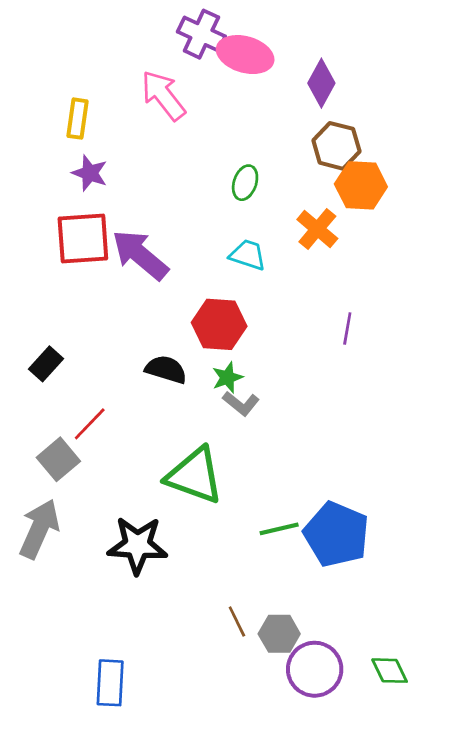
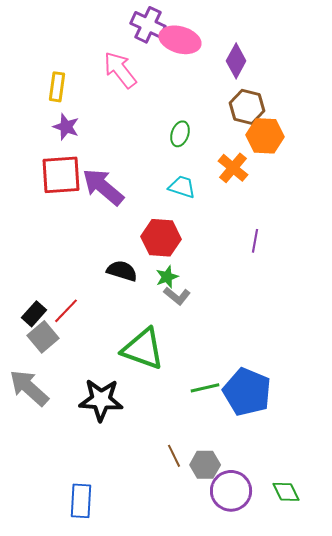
black rectangle: (46, 364) -> (34, 314), moved
gray arrow: (39, 529) -> (29, 388), turned -72

